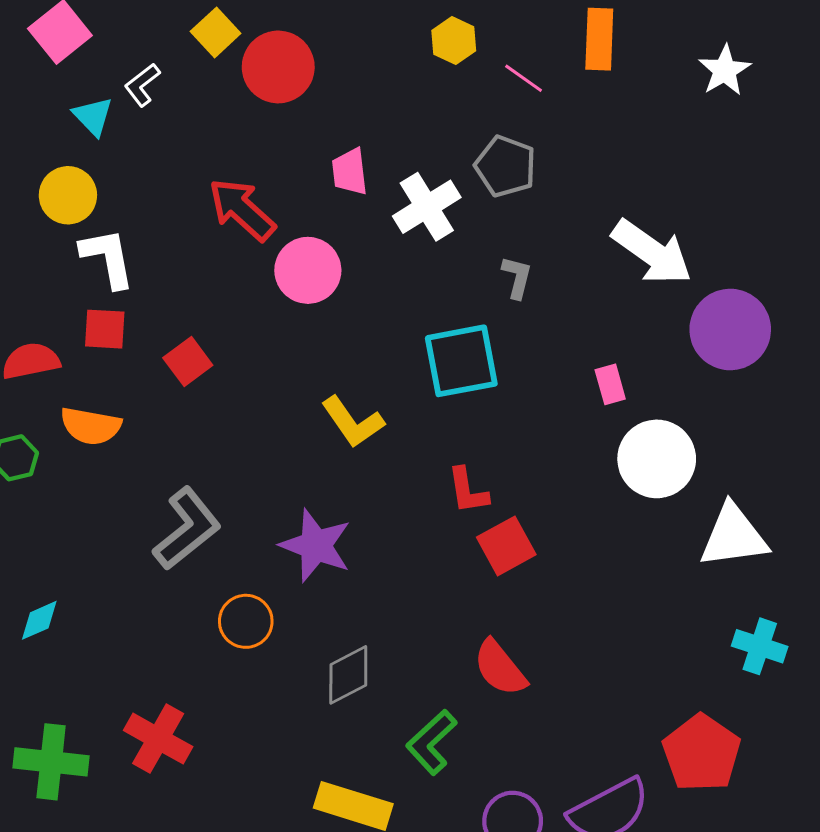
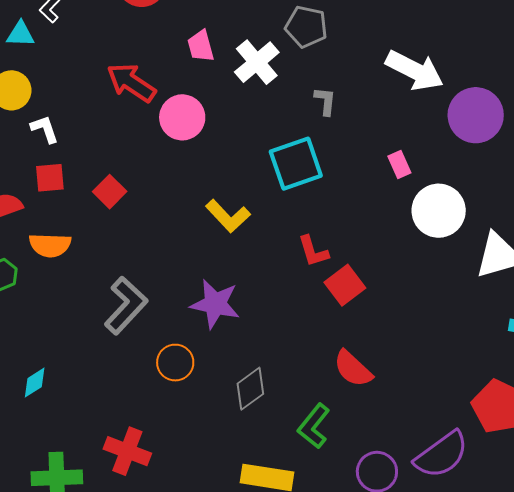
cyan triangle: (93, 116) -> (20, 34), turned -36
white L-shape: (108, 258) -> (45, 129), size x0.7

